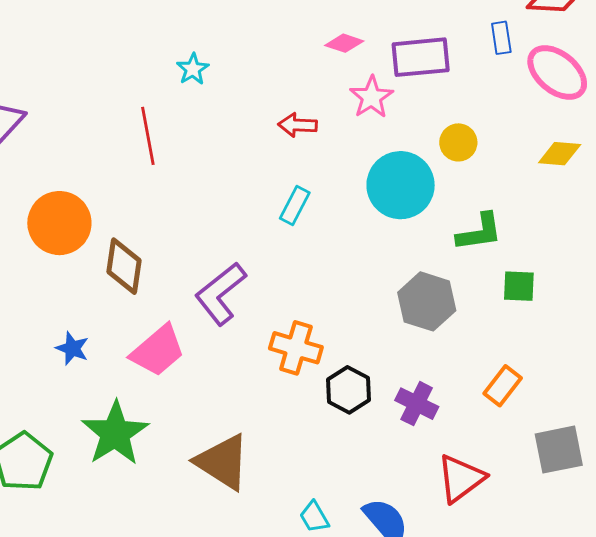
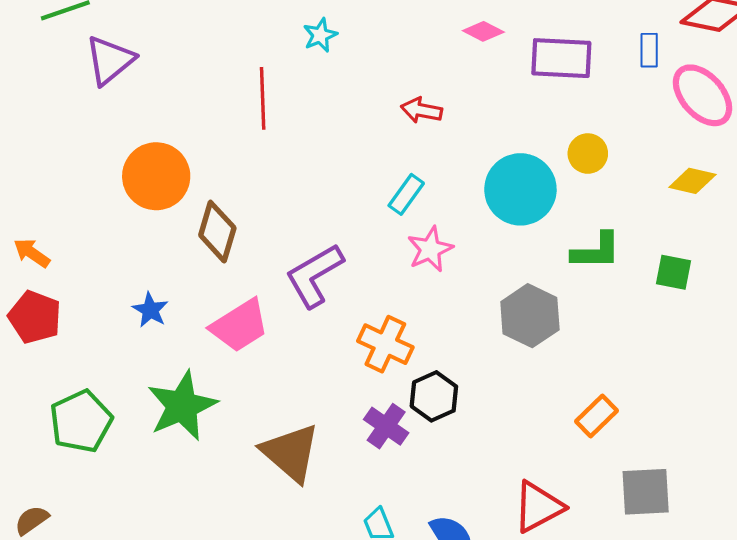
pink star: (372, 97) -> (430, 249), moved
green square: (519, 286) -> (673, 272), moved
purple cross: (417, 404) -> (386, 426), moved

